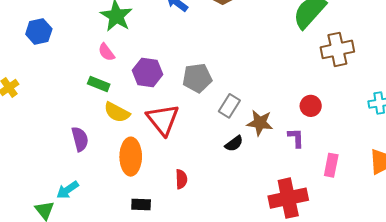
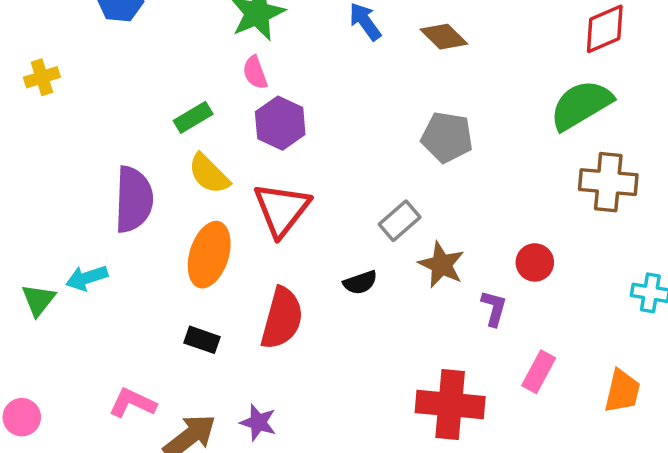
pink semicircle: (106, 52) -> (255, 73), moved
gray pentagon: (197, 78) -> (447, 137), moved
green rectangle: (99, 84) -> (193, 117), turned -70
purple semicircle: (80, 139) -> (134, 199), size x1.5
black semicircle: (234, 144) -> (360, 283), moved
red semicircle: (181, 179) -> (282, 318), size x1.8

